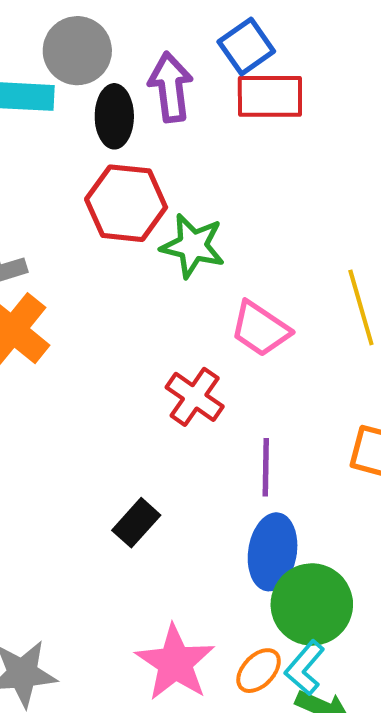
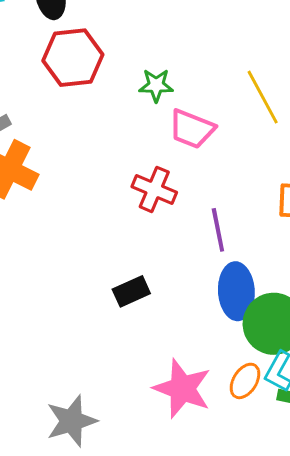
green star: (193, 246) -> (156, 85), moved, size x0.7
black rectangle: (136, 523) -> (131, 291), turned 36

